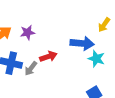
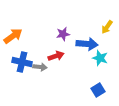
purple star: (28, 32) -> (63, 34), moved
gray arrow: (31, 69) -> (40, 67), turned -120

